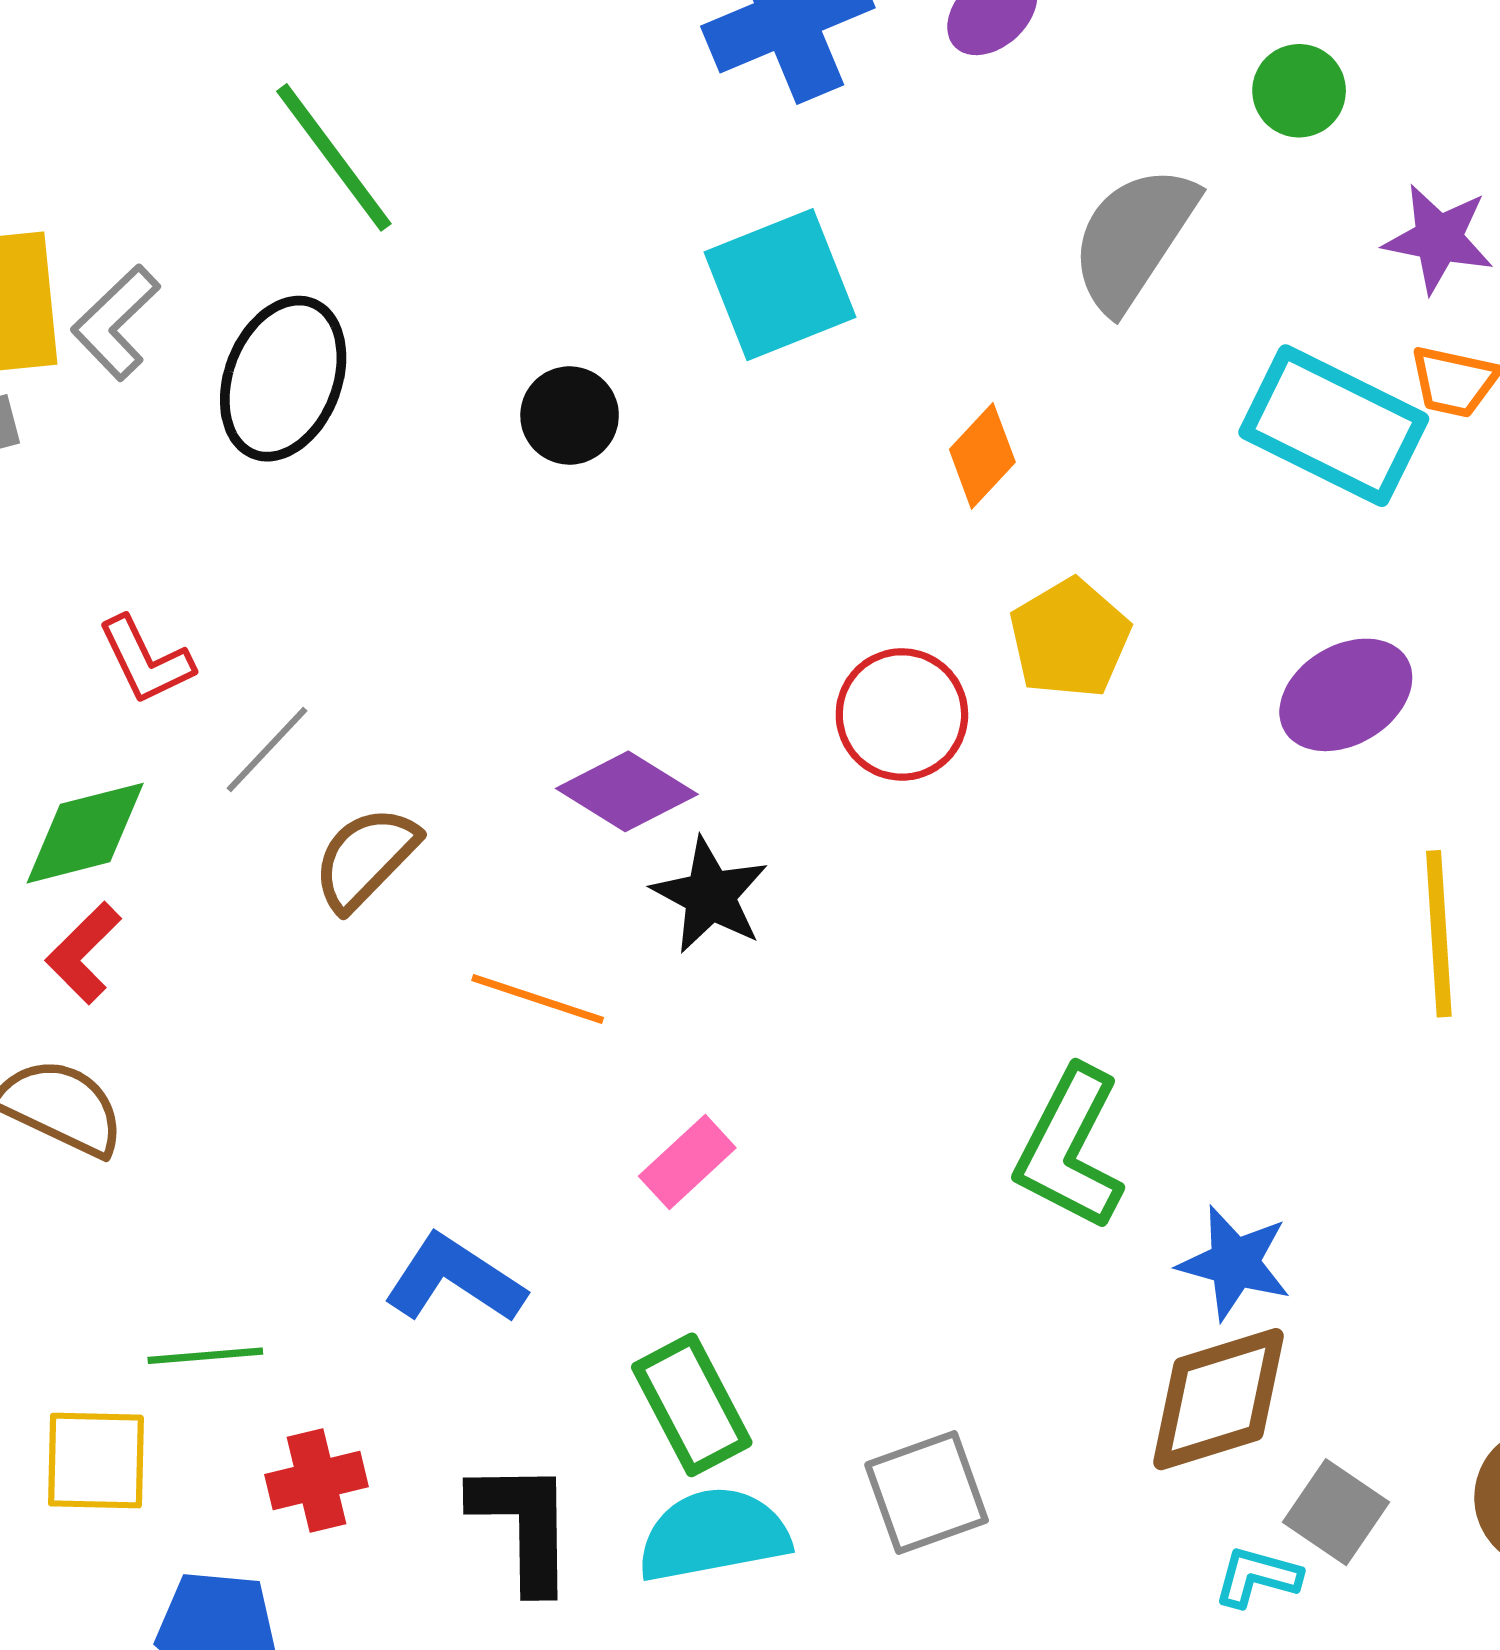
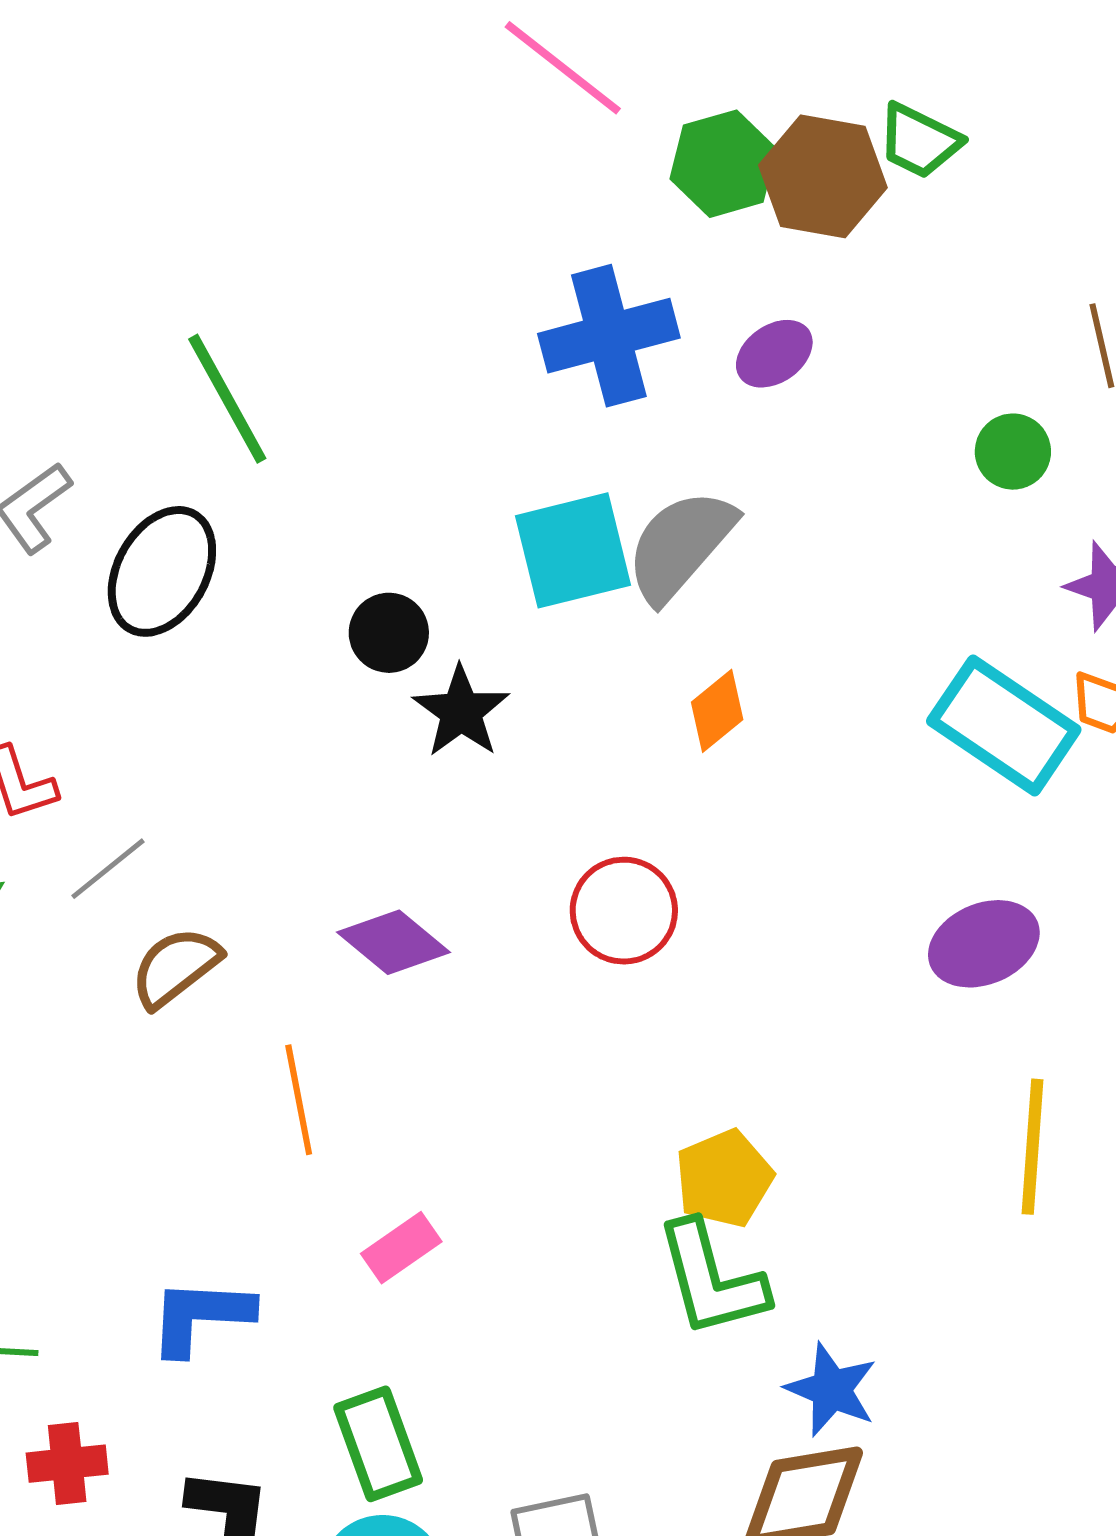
gray semicircle: (1133, 238) -> (680, 545), moved
yellow pentagon: (1070, 638) -> (724, 1178), moved
black star: (710, 895) -> (461, 711), moved
orange line: (538, 999) -> (299, 1100), turned 53
green L-shape: (1070, 1148) -> (711, 1279), turned -50
blue L-shape: (454, 1279) -> (201, 1316), turned -38

